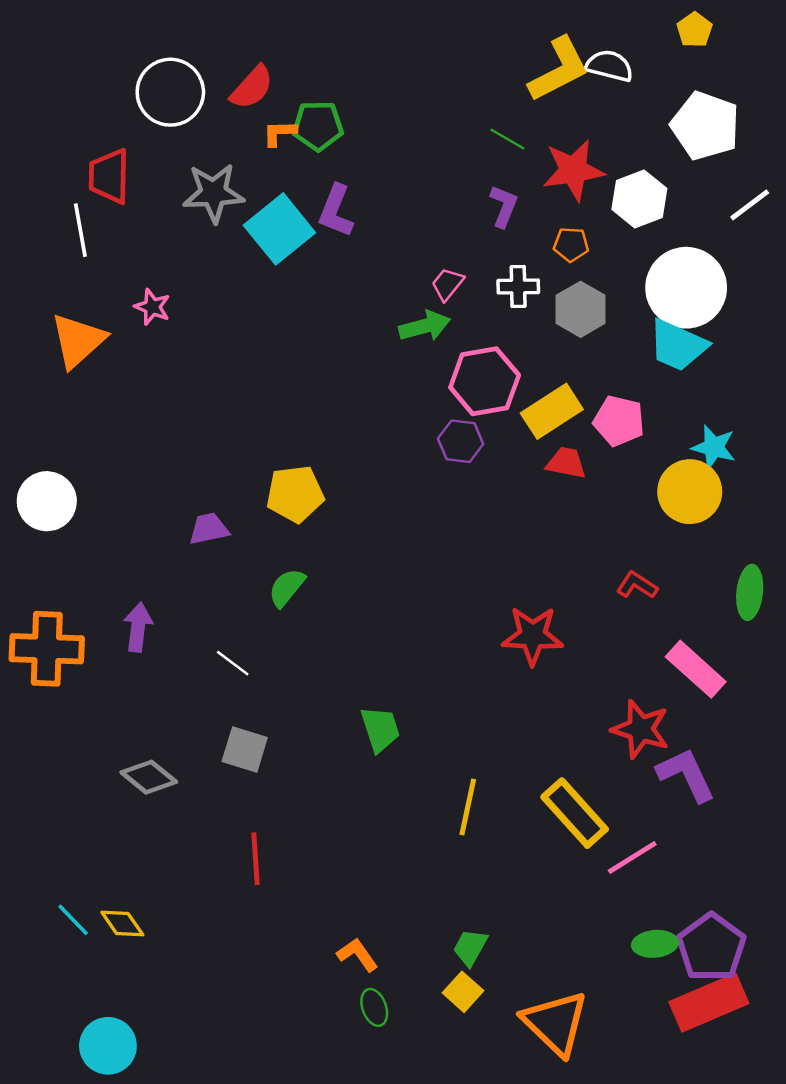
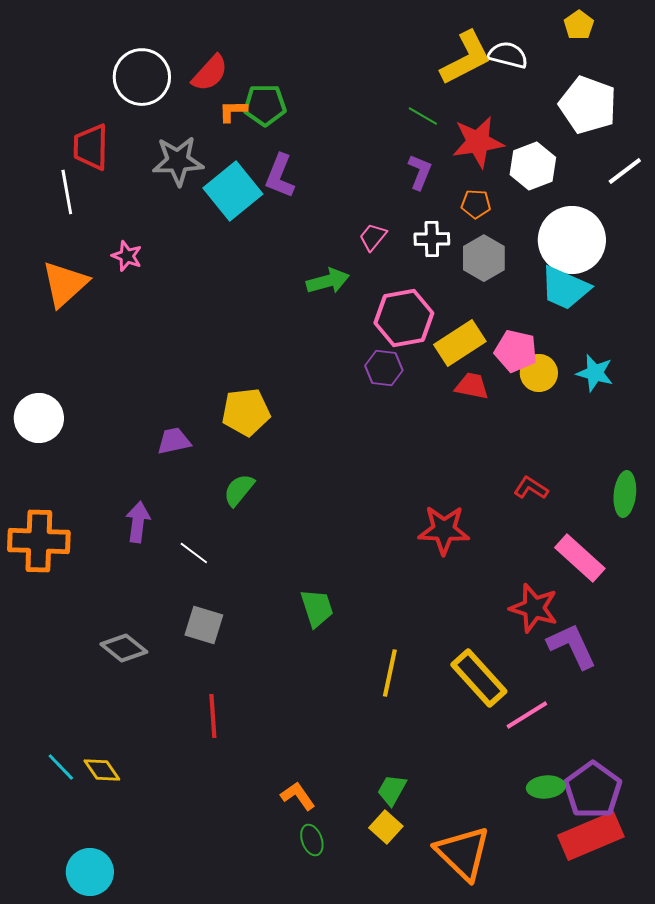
green arrow: (425, 326) -> (328, 281), moved
yellow circle: (690, 492) -> (539, 373), moved, size x0.7
purple arrow: (138, 627) -> (138, 522), moved

